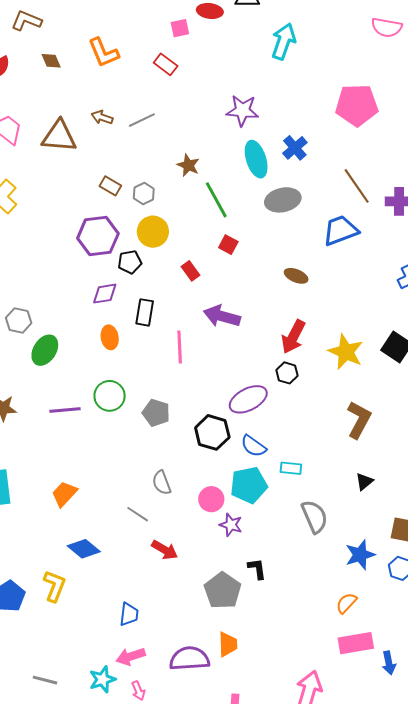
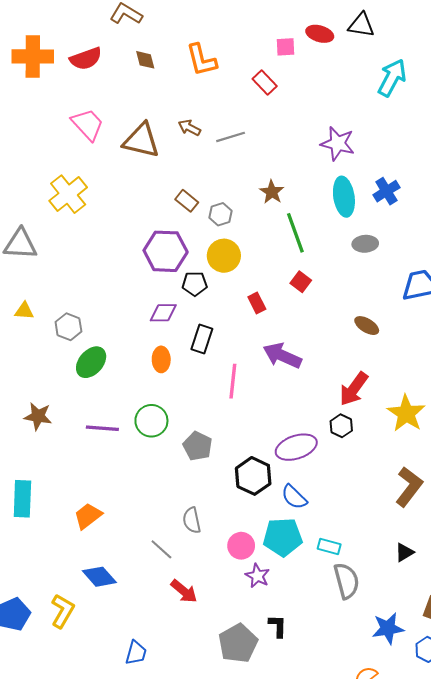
gray ellipse: (283, 200) -> (365, 244), size x0.7
cyan rectangle: (291, 468) -> (329, 547), moved

